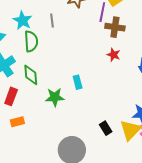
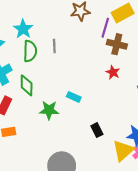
gray line: (52, 21) -> (54, 46), moved
cyan rectangle: (78, 82) -> (74, 97), turned -56
black rectangle: (106, 128) -> (97, 130), moved

